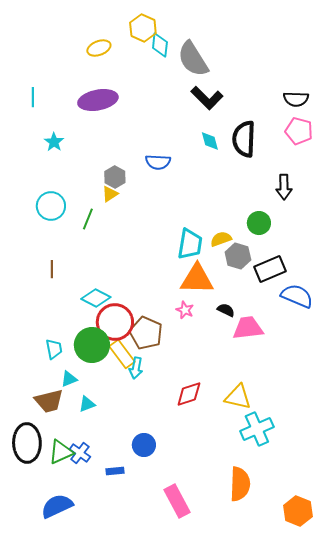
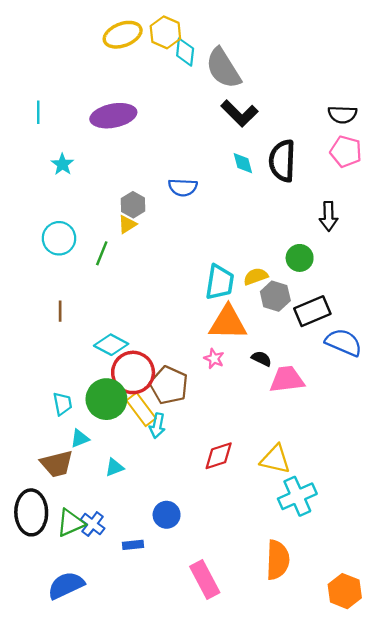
yellow ellipse: (99, 48) -> (123, 35), moved, size x1.4
cyan triangle: (87, 404) -> (115, 467), moved

